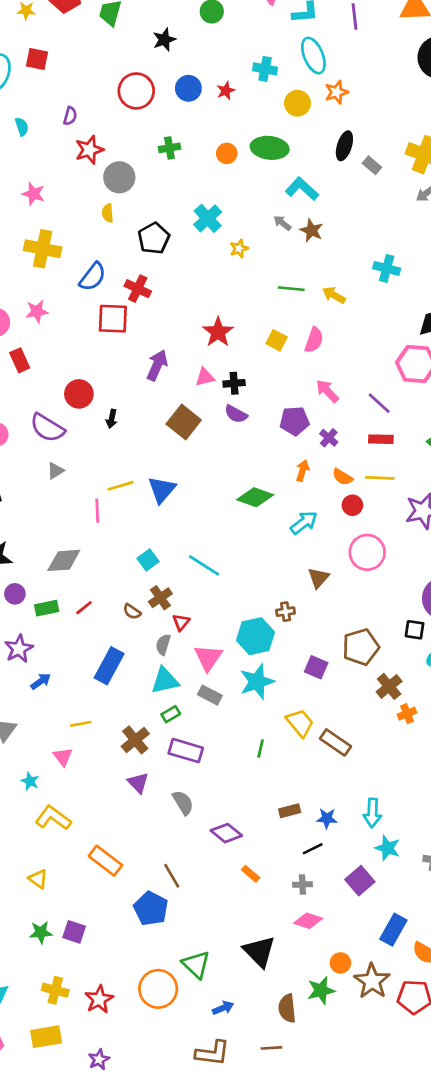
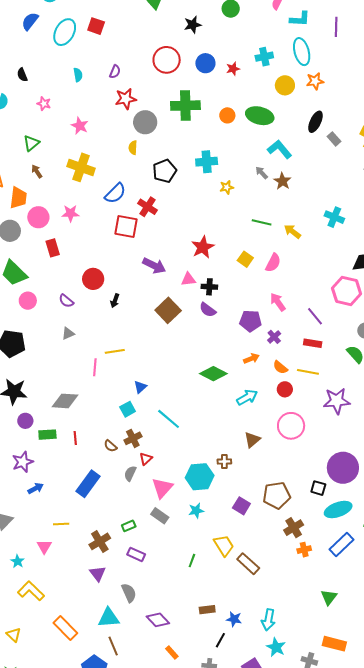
cyan cross: (265, 69) -> (264, 57), turned -30
green cross: (169, 148) -> (185, 106), size x1.8
cyan cross: (208, 218) -> (207, 162), turned 30
purple arrow: (157, 365) -> (154, 266), turned 85
purple semicircle: (47, 428) -> (66, 301), size x0.6
orange arrow: (303, 471) -> (251, 359), turned 42
blue triangle: (162, 490) -> (140, 387), moved, size x0.6
red line: (84, 608) -> (75, 438), turned -64
cyan triangle: (165, 681) -> (109, 618), moved
cyan star: (257, 682) -> (196, 511), size x0.6
purple rectangle: (186, 751) -> (136, 554), size x0.7
black line: (313, 849) -> (220, 640), turned -42

